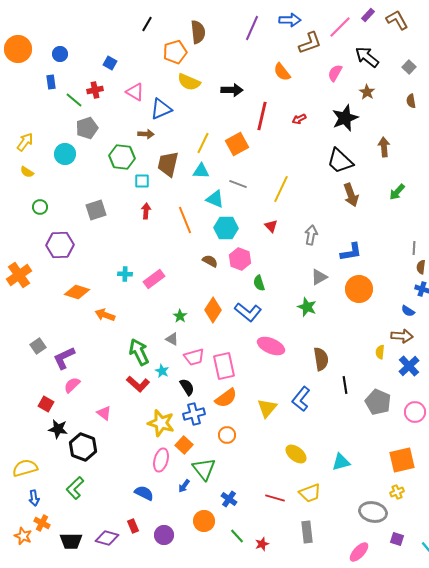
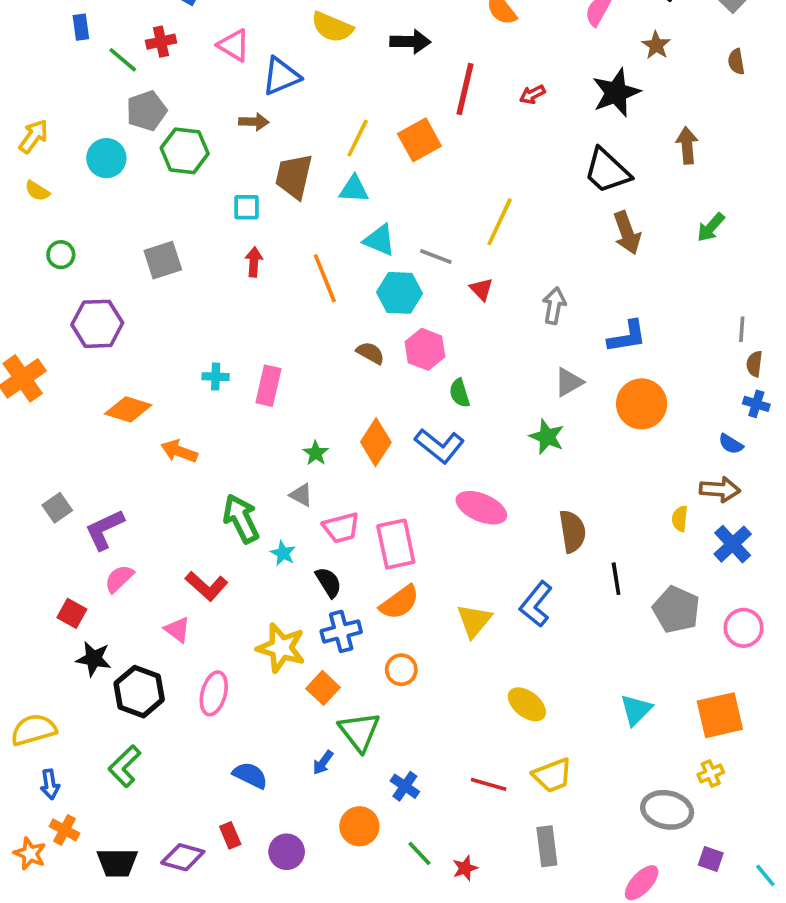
green hexagon: (122, 157) -> (185, 151), moved
gray line: (238, 184) -> (436, 256), moved
pink rectangle: (154, 279) -> (268, 386), turned -40
red L-shape: (138, 384) -> (206, 586), moved
pink ellipse: (161, 460) -> (214, 693), moved
cyan triangle: (341, 462) -> (636, 710), moved, turned -30

